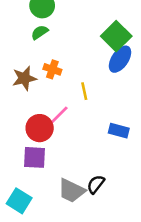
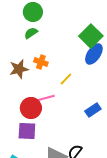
yellow line: (84, 91) -> (66, 79), turned 56
pink line: (59, 115) -> (46, 98), turned 30
blue rectangle: (119, 131) -> (93, 110), turned -49

